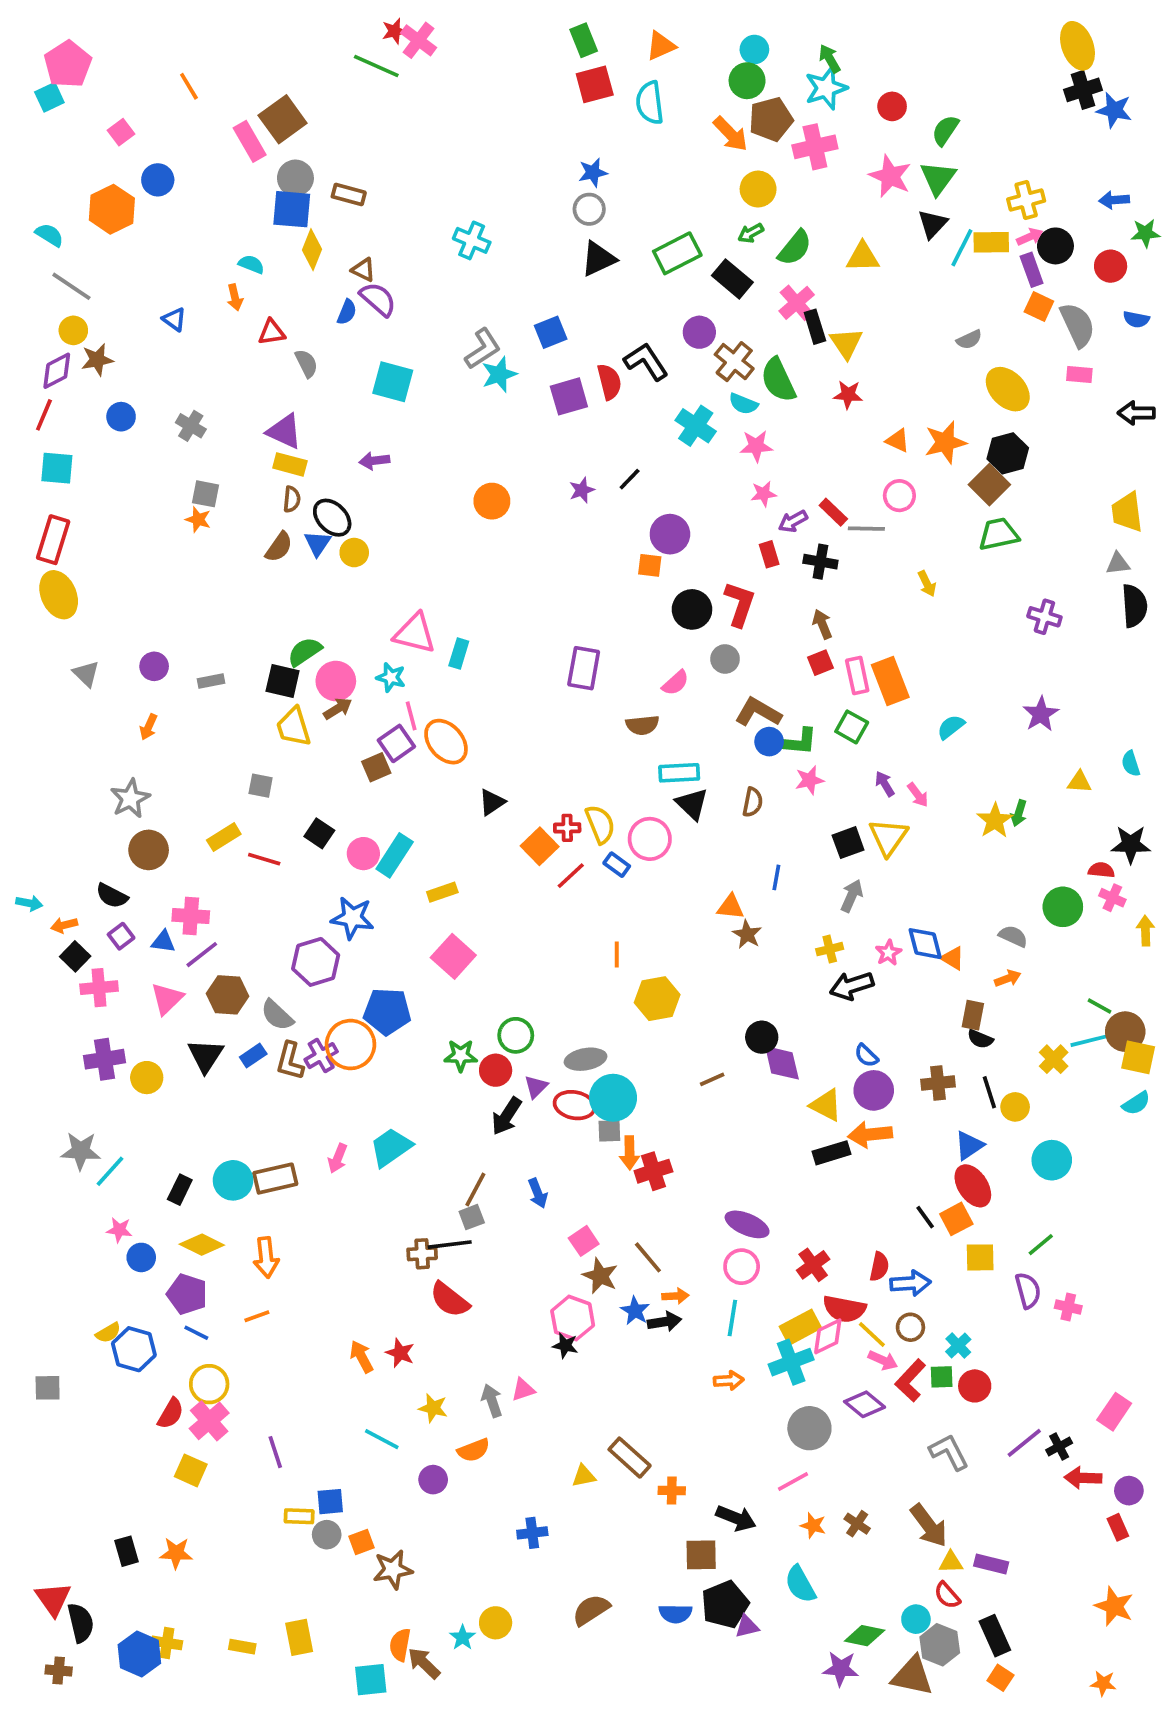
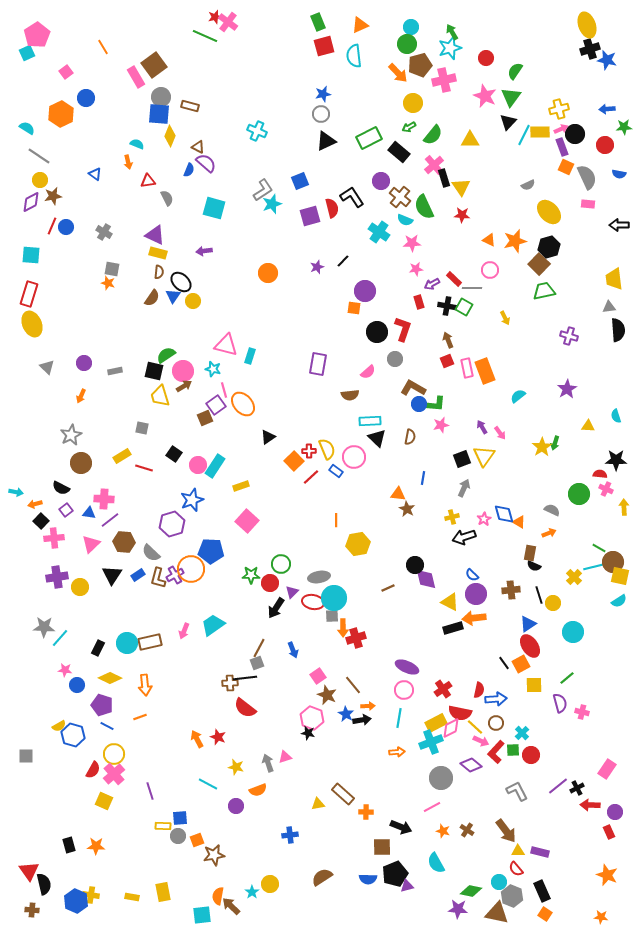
red line: (44, 415) -> (52, 226), moved
green square: (852, 727) -> (464, 307), moved
blue star: (352, 918) -> (192, 500), turned -30

